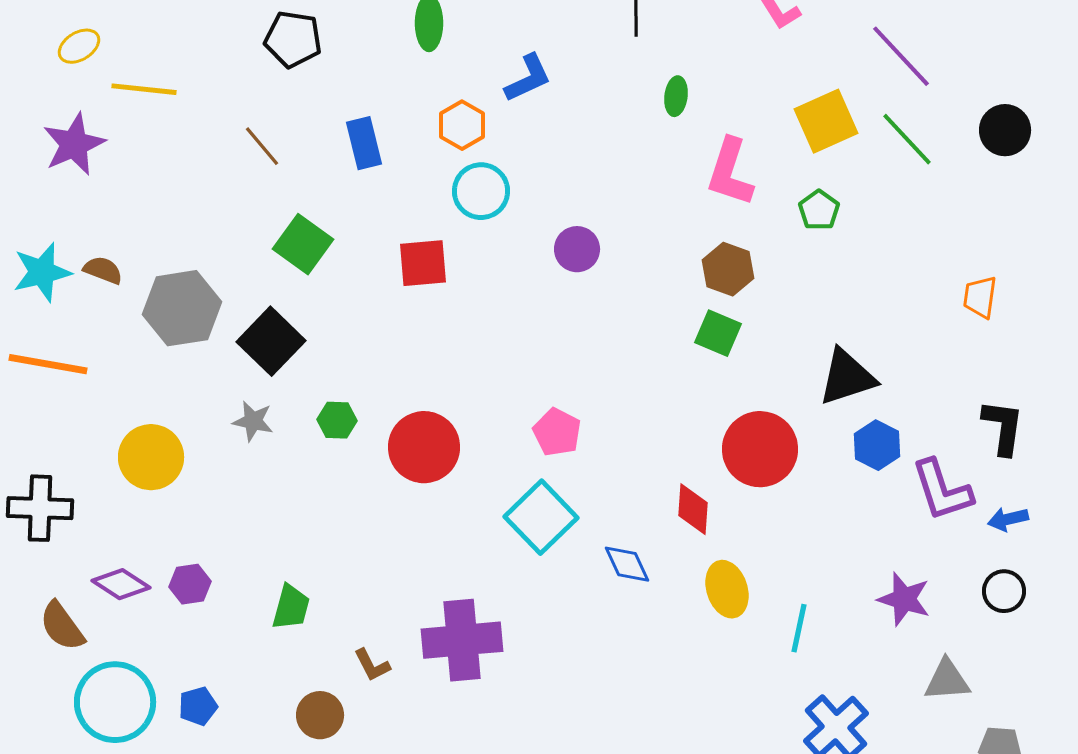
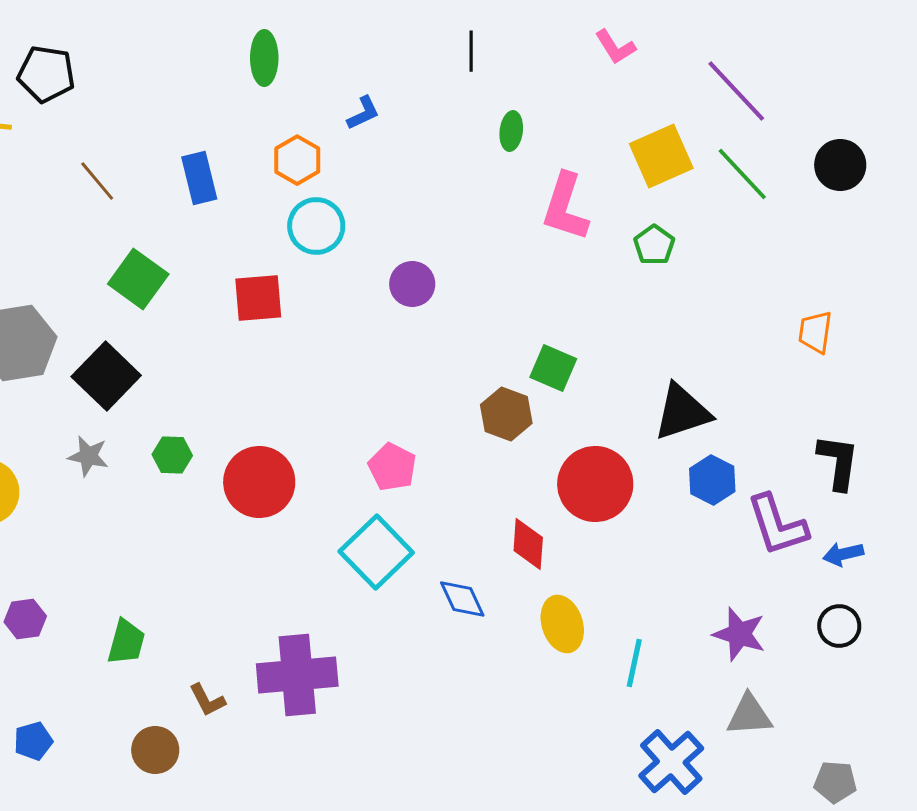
black pentagon: (293, 39) -> (46, 74), moved
blue L-shape: (528, 78) -> (363, 113), size x0.7
brown hexagon: (728, 269) -> (506, 414), moved
gray triangle: (947, 680) -> (749, 715), moved

